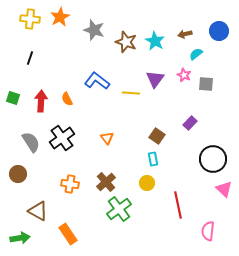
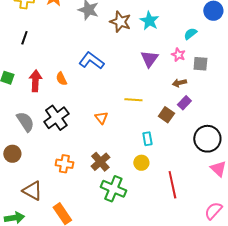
brown arrow: (185, 34) -> (179, 83), moved
yellow line: (131, 93) -> (133, 100), moved
brown square: (157, 136) -> (166, 115), moved
green cross: (119, 209) -> (113, 189), turned -30
pink semicircle: (208, 231) -> (213, 211), moved, turned 36

